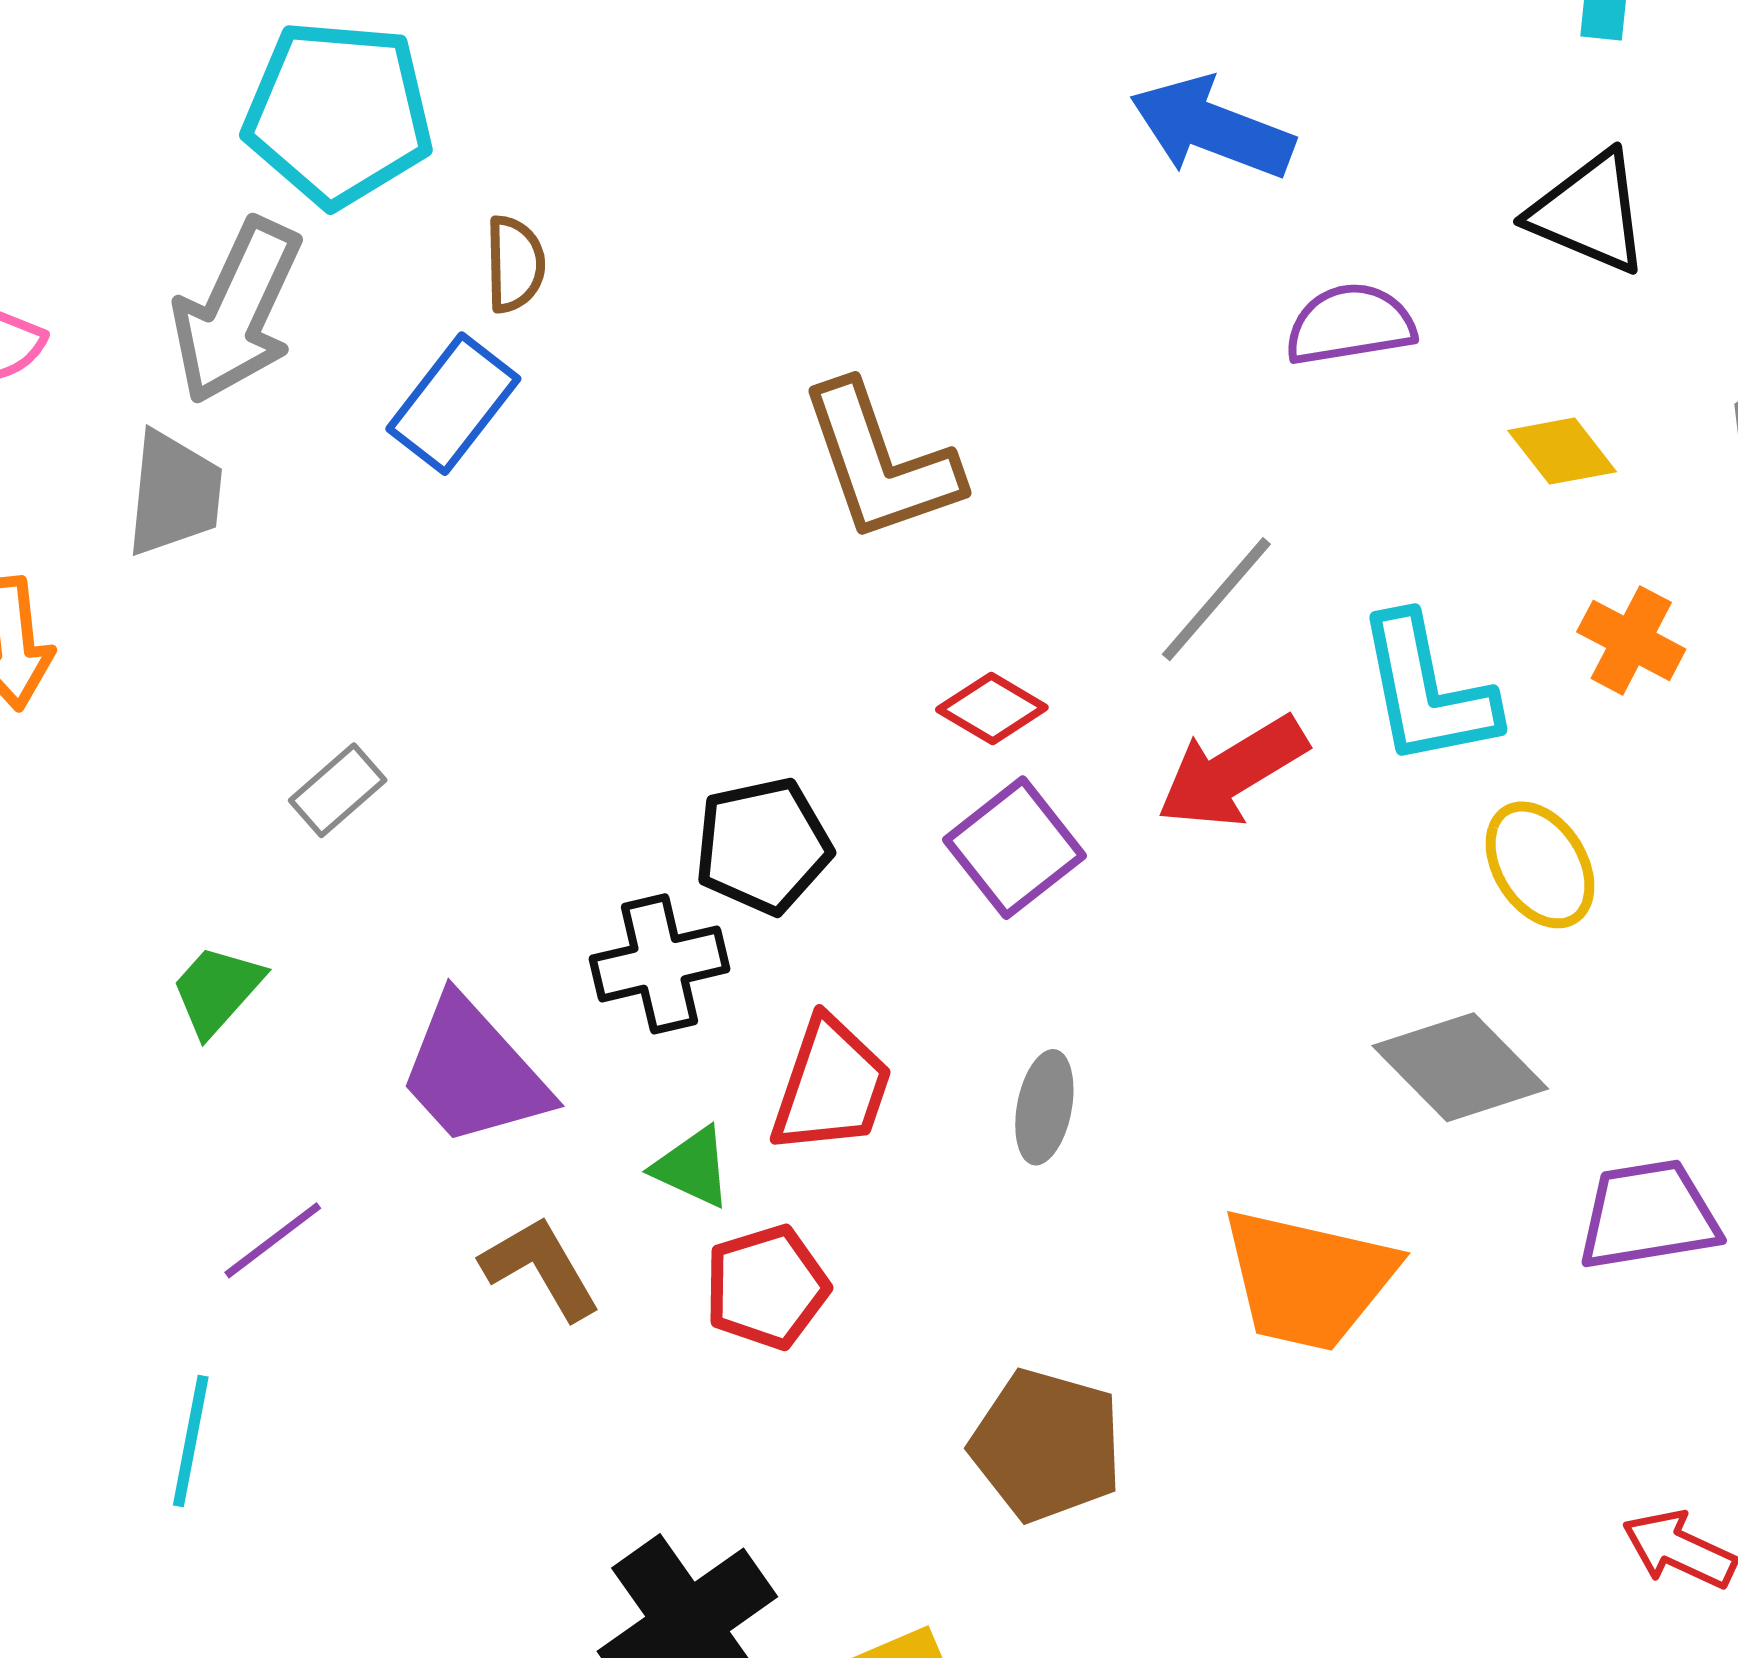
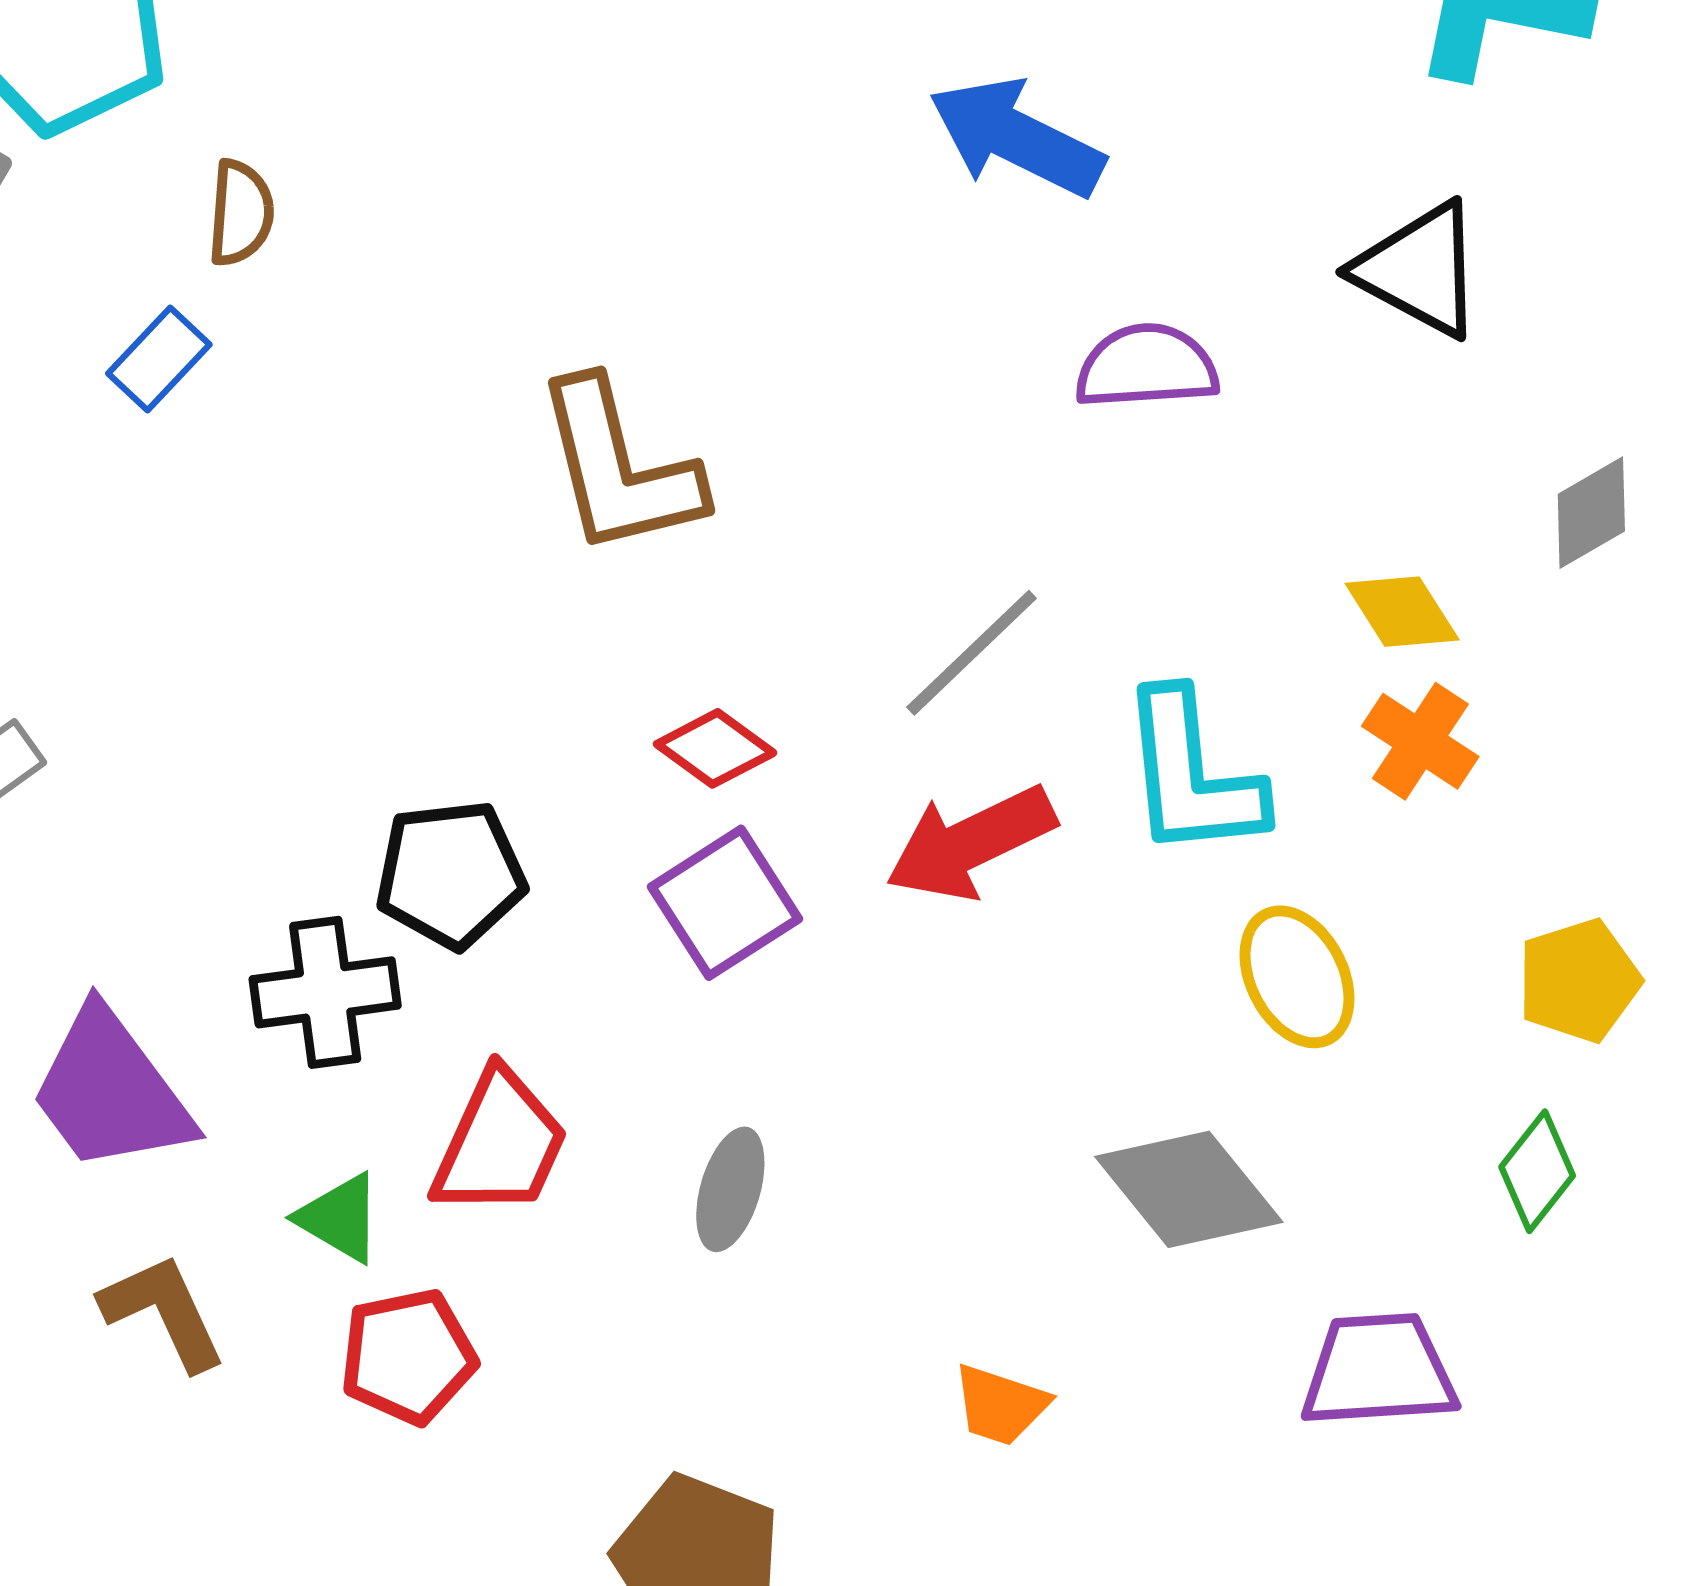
blue rectangle: (453, 404) -> (159, 359), size x0.7
yellow diamond: (1562, 451) -> (1402, 612), moved
orange trapezoid: (1308, 1279) -> (1000, 1405), size x0.5

